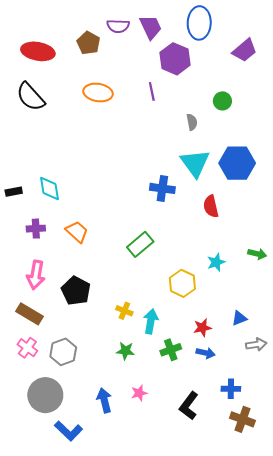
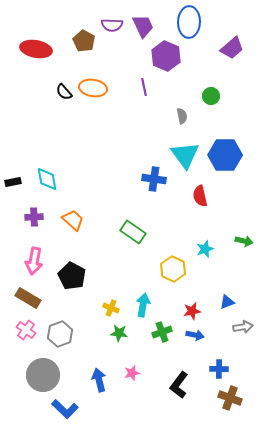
black semicircle: (31, 97) -> (64, 92), moved, size x0.6
green rectangle: (140, 244) -> (133, 232), turned 75
yellow cross: (124, 311) -> (111, 308), moved

